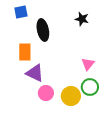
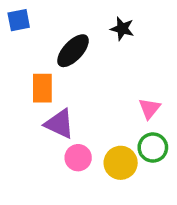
blue square: (21, 12) -> (19, 20), moved
black star: (82, 19) -> (122, 29), moved
black ellipse: (43, 30) -> (73, 51), turned 55

